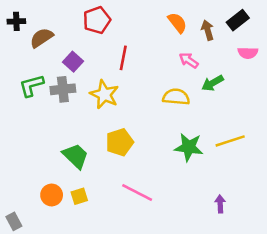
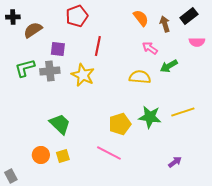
purple square: (73, 62) -> (58, 49), turned -35
yellow pentagon: (120, 142) -> (120, 124), moved
purple arrow: (220, 204) -> (175, 162), turned 56

